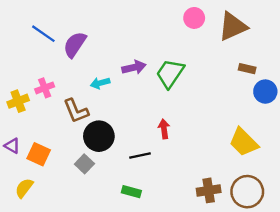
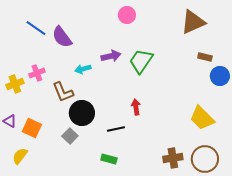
pink circle: (194, 18) -> (127, 15), moved
purple semicircle: (75, 44) -> (62, 37), turned -70

